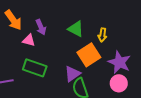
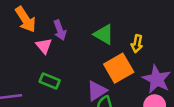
pink triangle: (29, 40) -> (44, 46), turned 32
green rectangle: (35, 68) -> (50, 81), size x0.7

